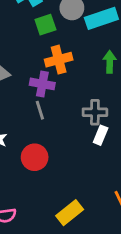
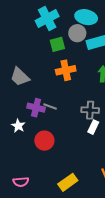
purple cross: (42, 84) -> (36, 108), moved
gray line: (40, 110) -> (50, 106), turned -56

